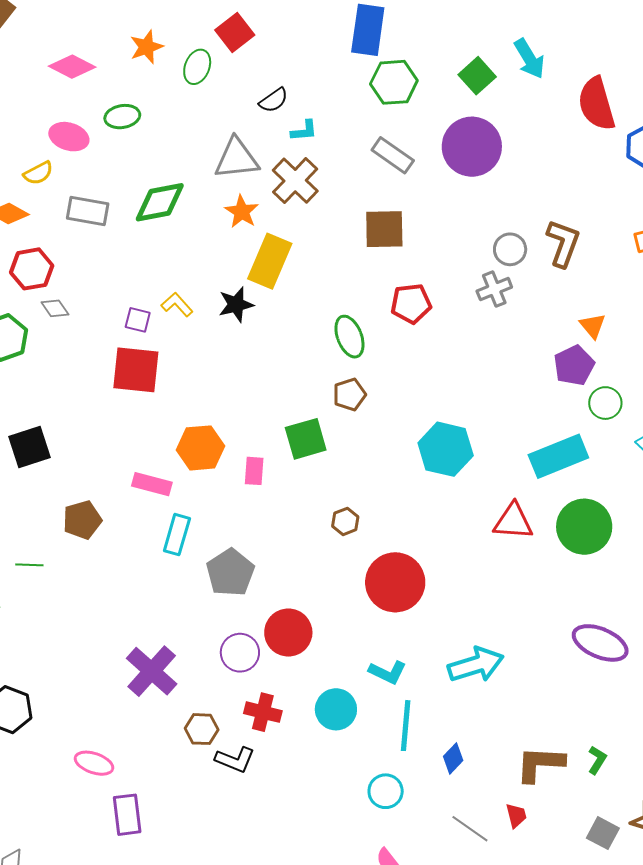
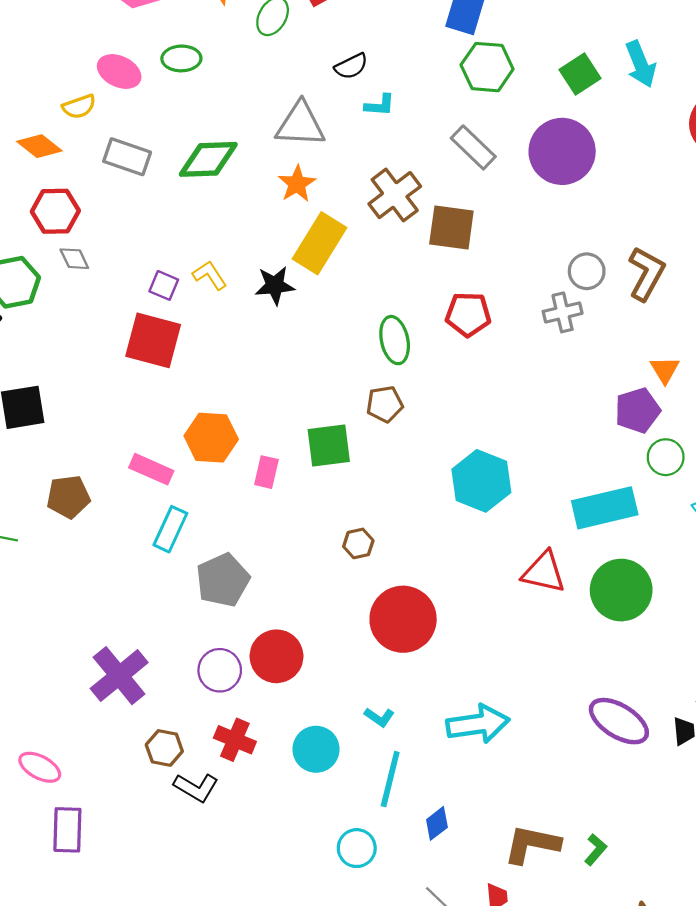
brown cross: (295, 181) -> (395, 195), moved
cyan L-shape: (388, 672) -> (379, 717), size x0.7

